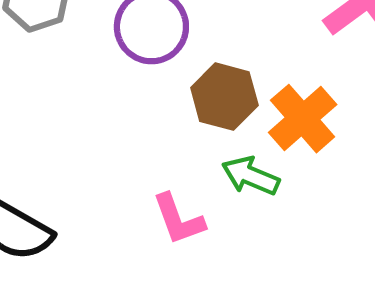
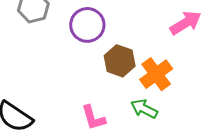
green arrow: (251, 176) -> (144, 109), moved

